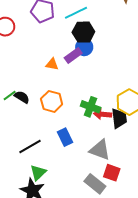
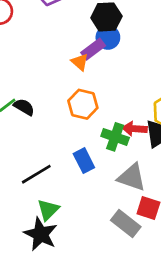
orange triangle: (52, 64) -> (80, 62), moved, turned 32
orange hexagon: (52, 101) -> (83, 104), moved
green cross: (91, 107) -> (115, 137), moved

